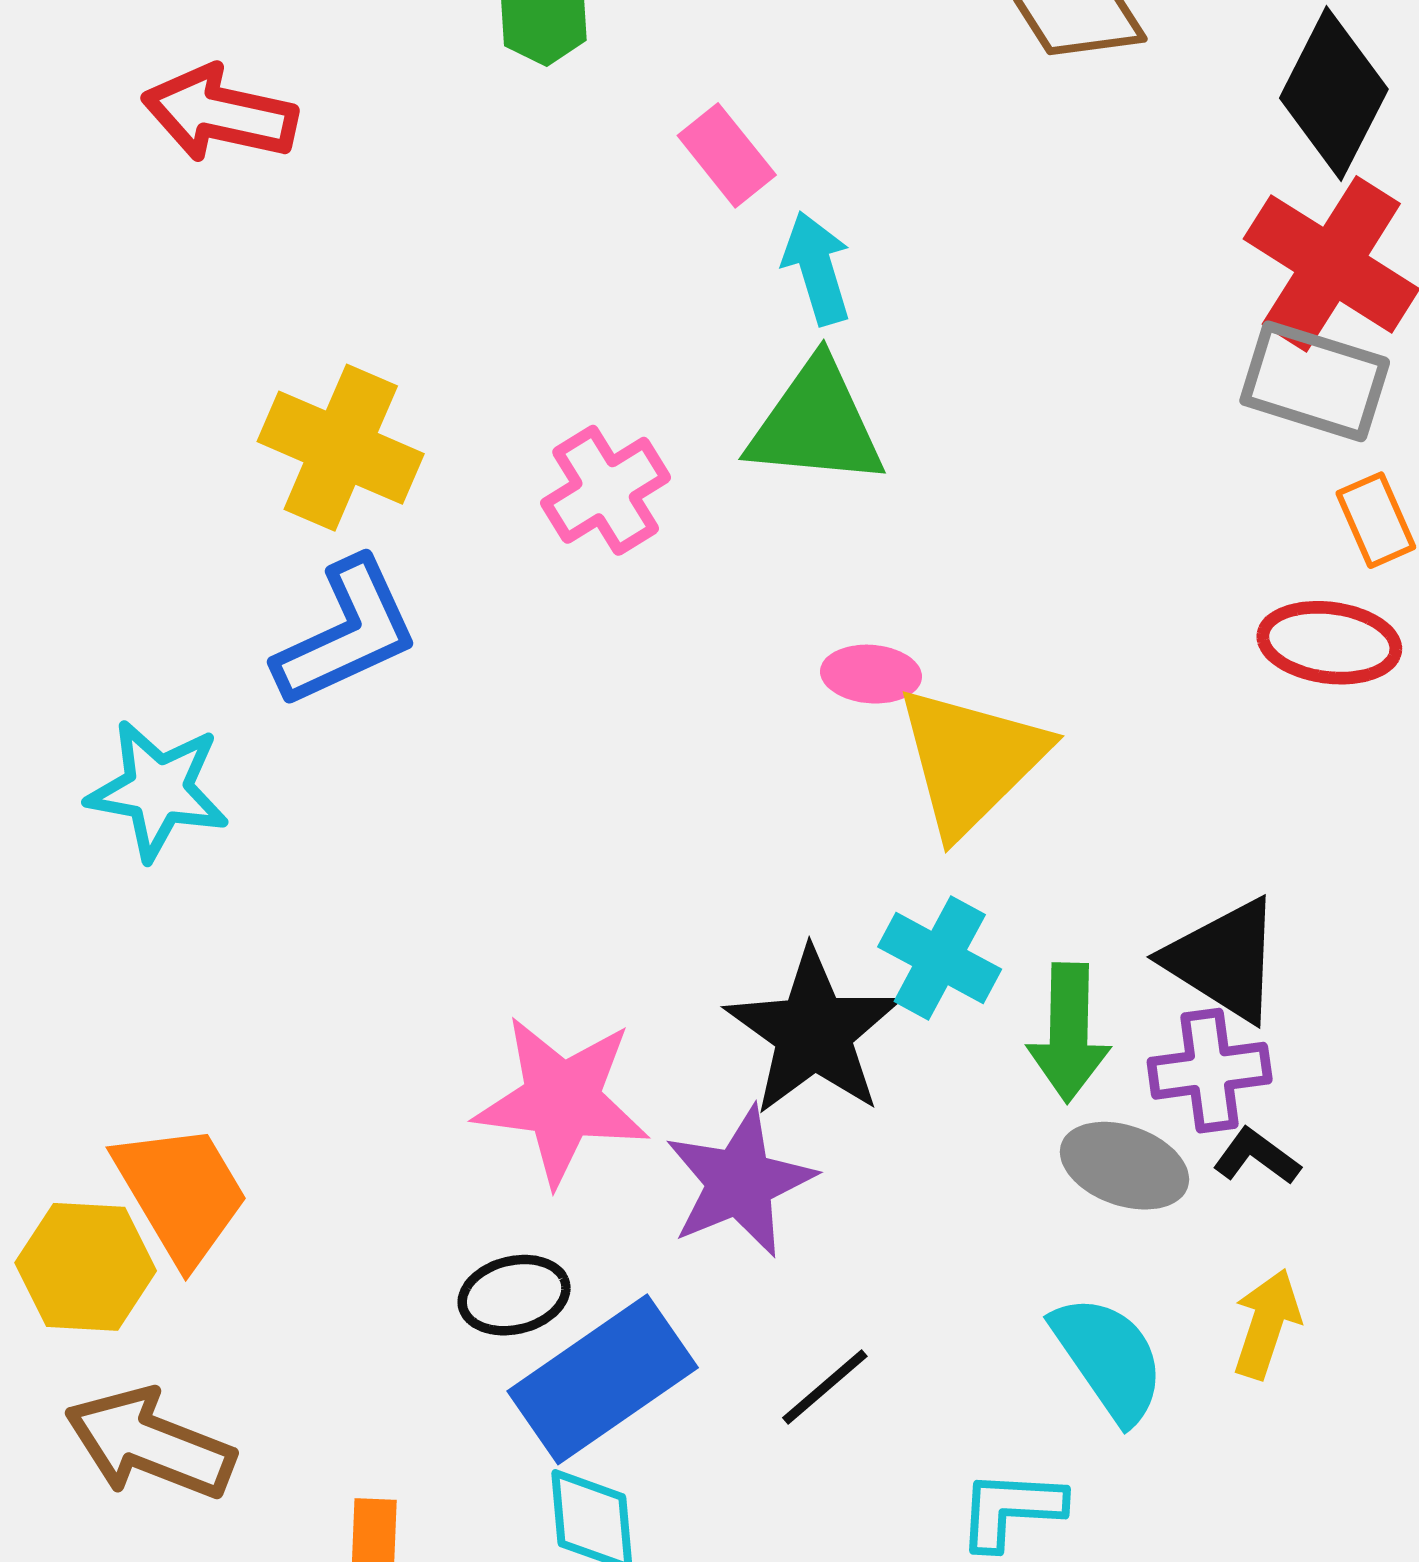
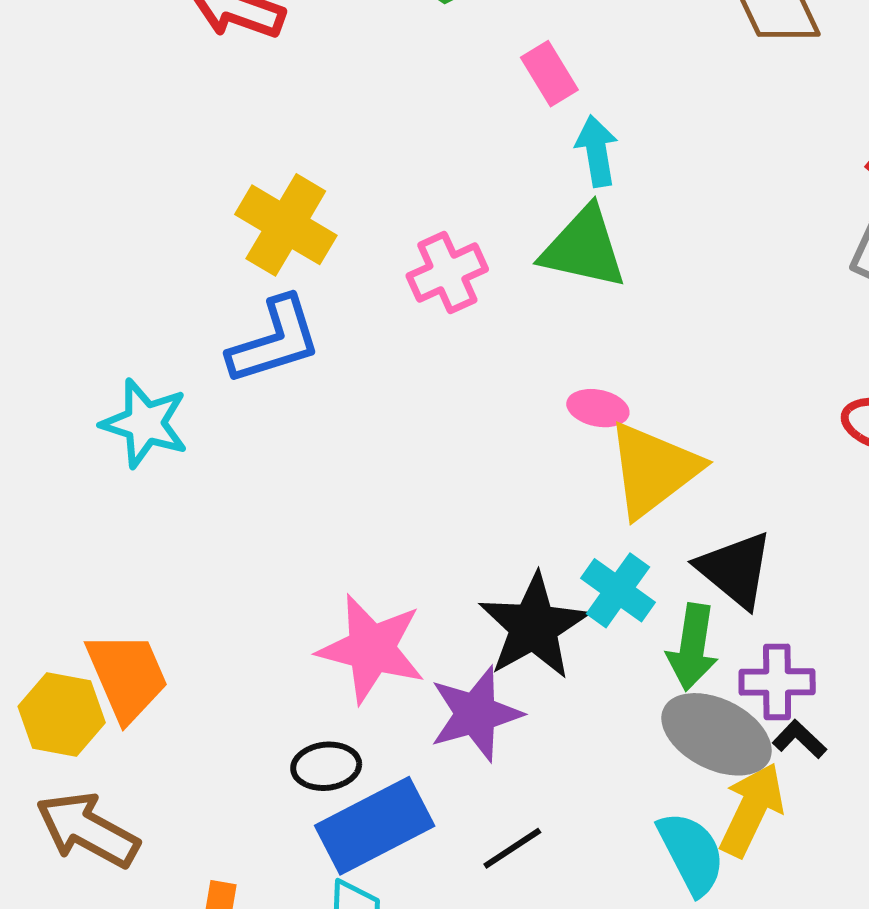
black triangle: (1224, 960) -> (735, 570), moved
gray ellipse: (1124, 1166) -> (717, 734), size x1.4
yellow arrow: (1267, 1324) -> (752, 810), moved, size x1.4

